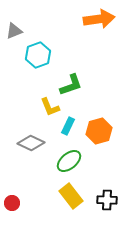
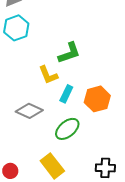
cyan hexagon: (38, 55) -> (16, 28), moved
yellow rectangle: (71, 196) -> (52, 166), moved

